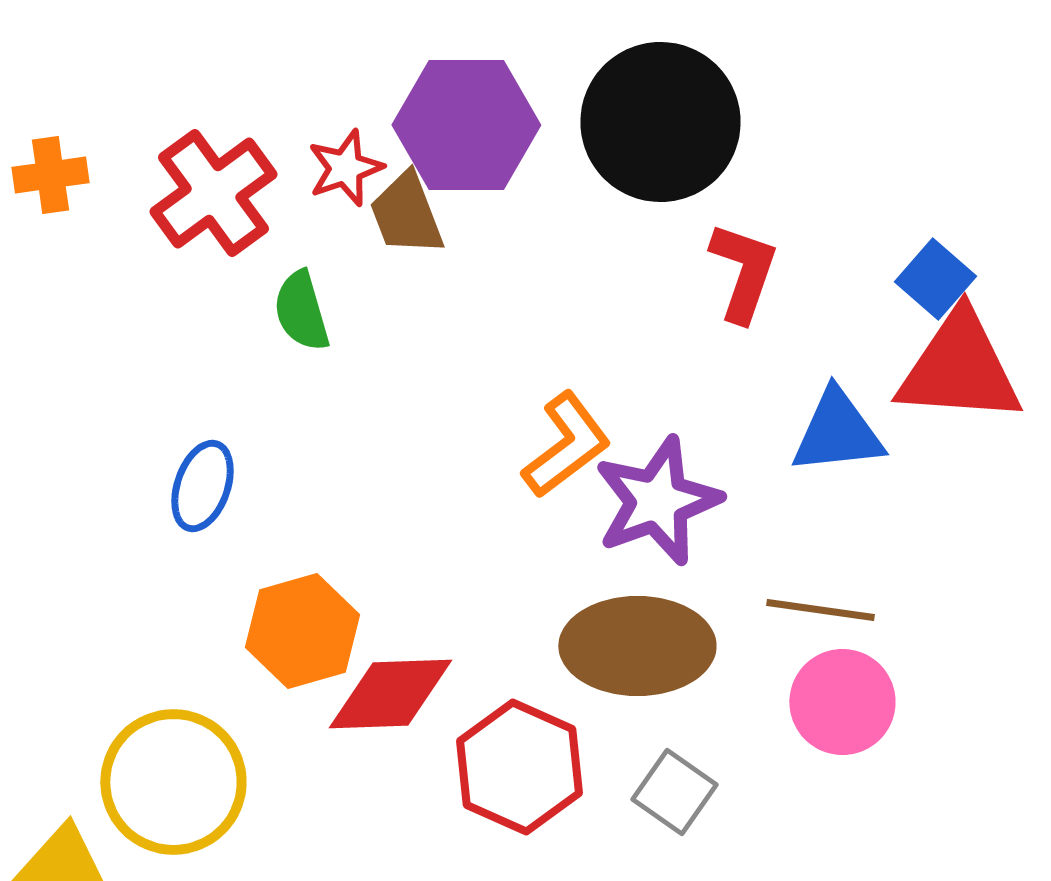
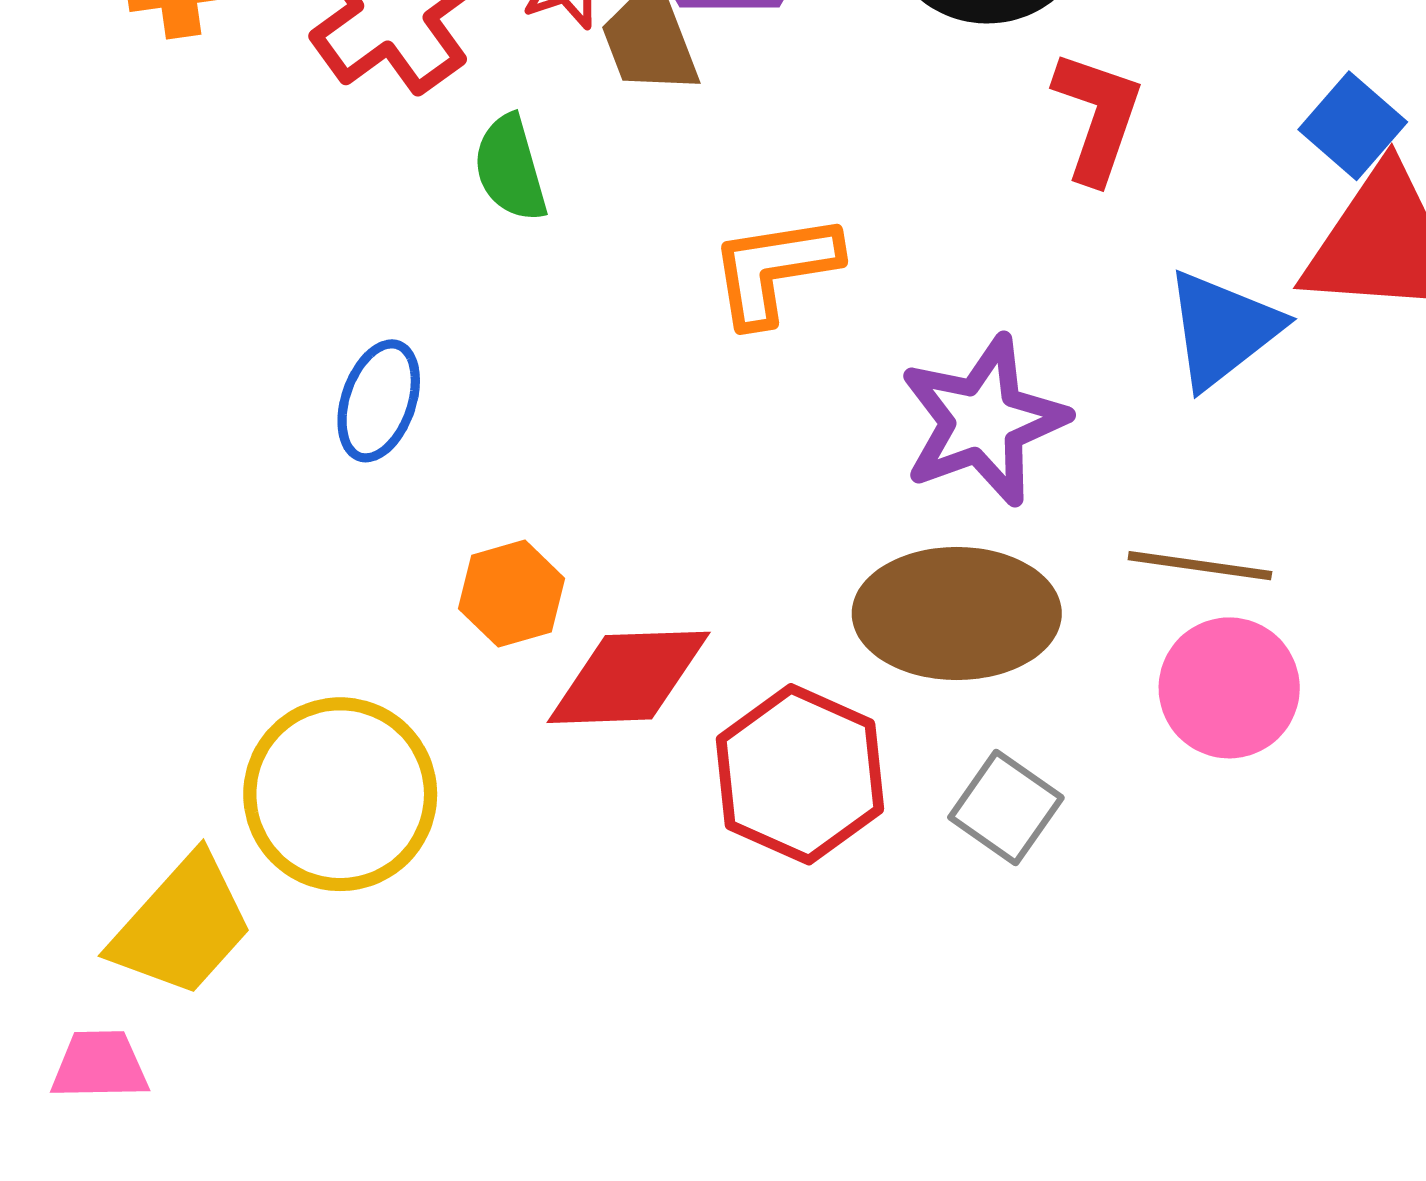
blue triangle: (837, 432) -> (1223, 329), turned -32
orange L-shape: (566, 445) -> (775, 269), moved, turned -152
orange hexagon: (302, 631) -> (512, 594), size x0.7

